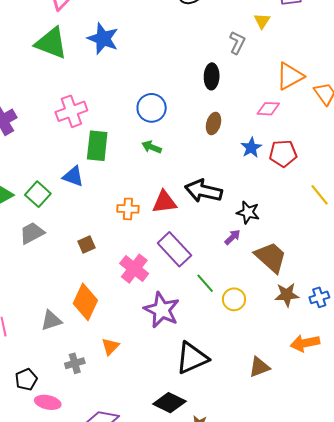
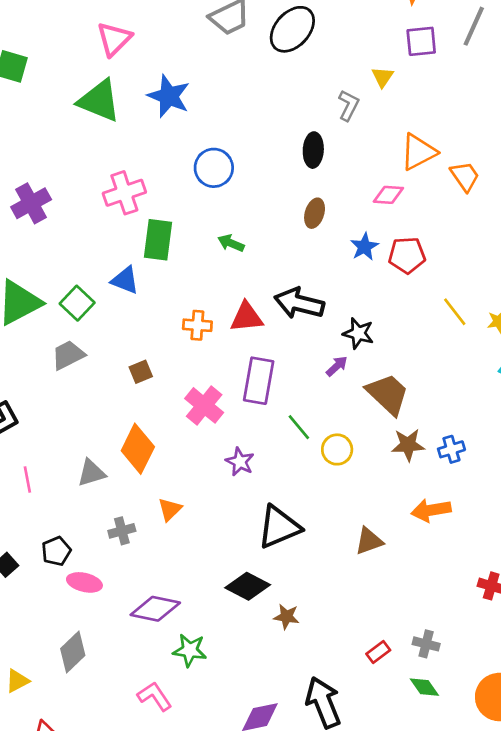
blue circle: (152, 108) -> (214, 168), moved
purple rectangle: (174, 249) -> (259, 381), turned 52
purple star: (162, 310) -> (240, 462), size x0.6

